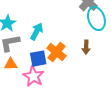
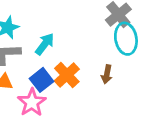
blue square: (38, 59) -> (41, 80), turned -36

